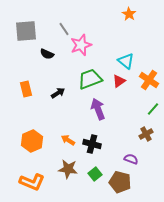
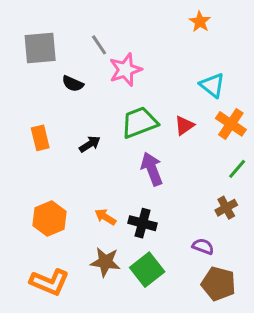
cyan triangle: (126, 61) -> (212, 85), moved
green square: (95, 174) -> (147, 270), size x1.5
brown pentagon: (120, 182) -> (218, 284), moved

